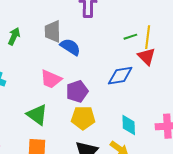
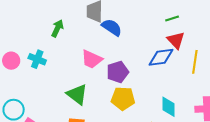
green arrow: (14, 36) -> (57, 28), moved
yellow line: (148, 37) -> (195, 62), moved
red triangle: (147, 56) -> (176, 40), moved

